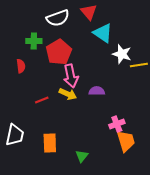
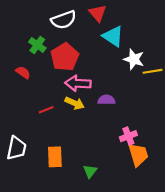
green cross: (34, 41) -> (37, 45), turned 35
red semicircle: (21, 66) -> (23, 72), turned -48
pink arrow: (71, 76) -> (78, 83), turned 105

